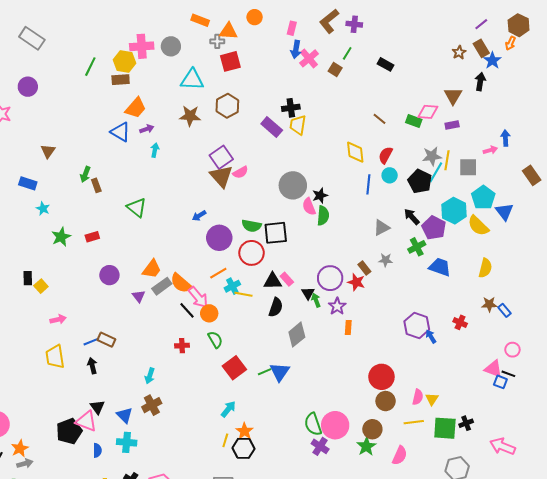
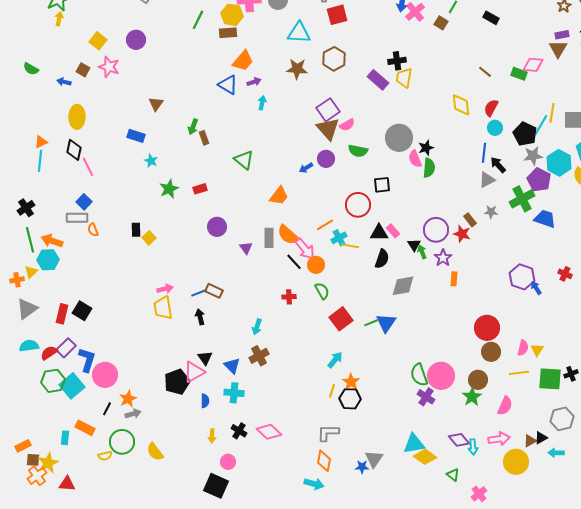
purple rectangle: (452, 125) -> (562, 35), moved
gray star: (432, 156) -> (533, 156), moved
blue line: (368, 184) -> (484, 153), moved
black arrow: (412, 217) -> (498, 165), moved
green semicircle: (252, 226) -> (358, 151), moved
black square: (276, 233) -> (382, 185), size x0.7
purple circle: (219, 238) -> (326, 159), moved, size x0.7
green cross: (417, 247) -> (522, 199), size x1.4
orange trapezoid: (152, 269) -> (279, 196), moved
gray rectangle: (162, 286) -> (269, 238), turned -54
pink arrow: (58, 319) -> (165, 289), moved
gray diamond: (297, 335) -> (403, 286), turned 30
pink triangle: (86, 421) -> (194, 372), turned -50

